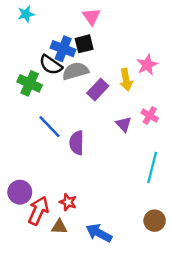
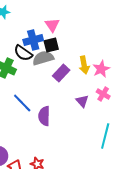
pink triangle: (92, 17) -> (52, 25), moved
black square: (84, 44) -> (51, 45), moved
blue cross: (63, 49) -> (33, 40), turned -36
pink star: (147, 65) -> (101, 69), moved

